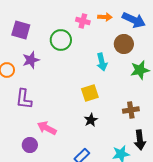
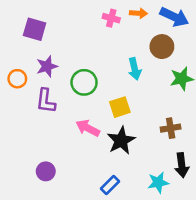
green circle: (61, 40) -> (84, 82), moved
purple L-shape: (24, 99) -> (46, 101), moved
black star: (91, 120) -> (121, 140), size x1.6
pink arrow: (47, 128) -> (88, 128), moved

